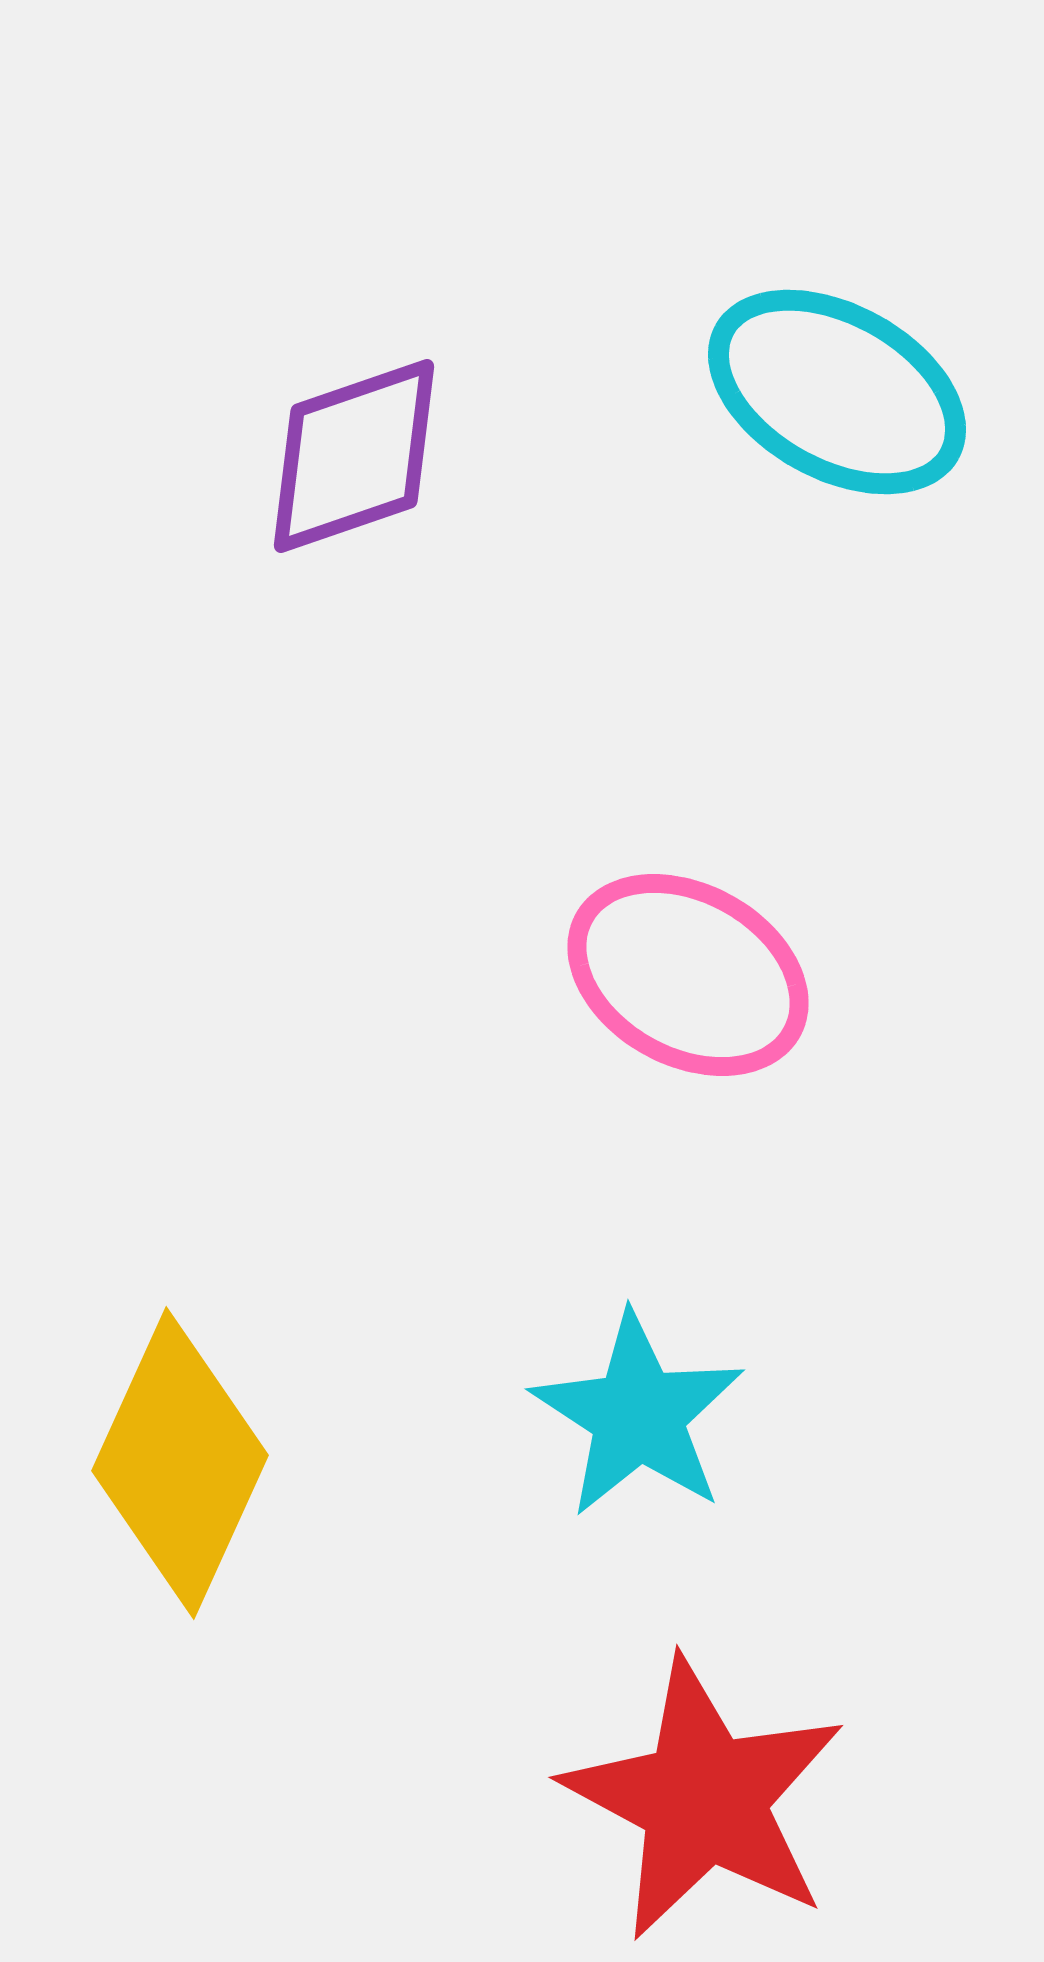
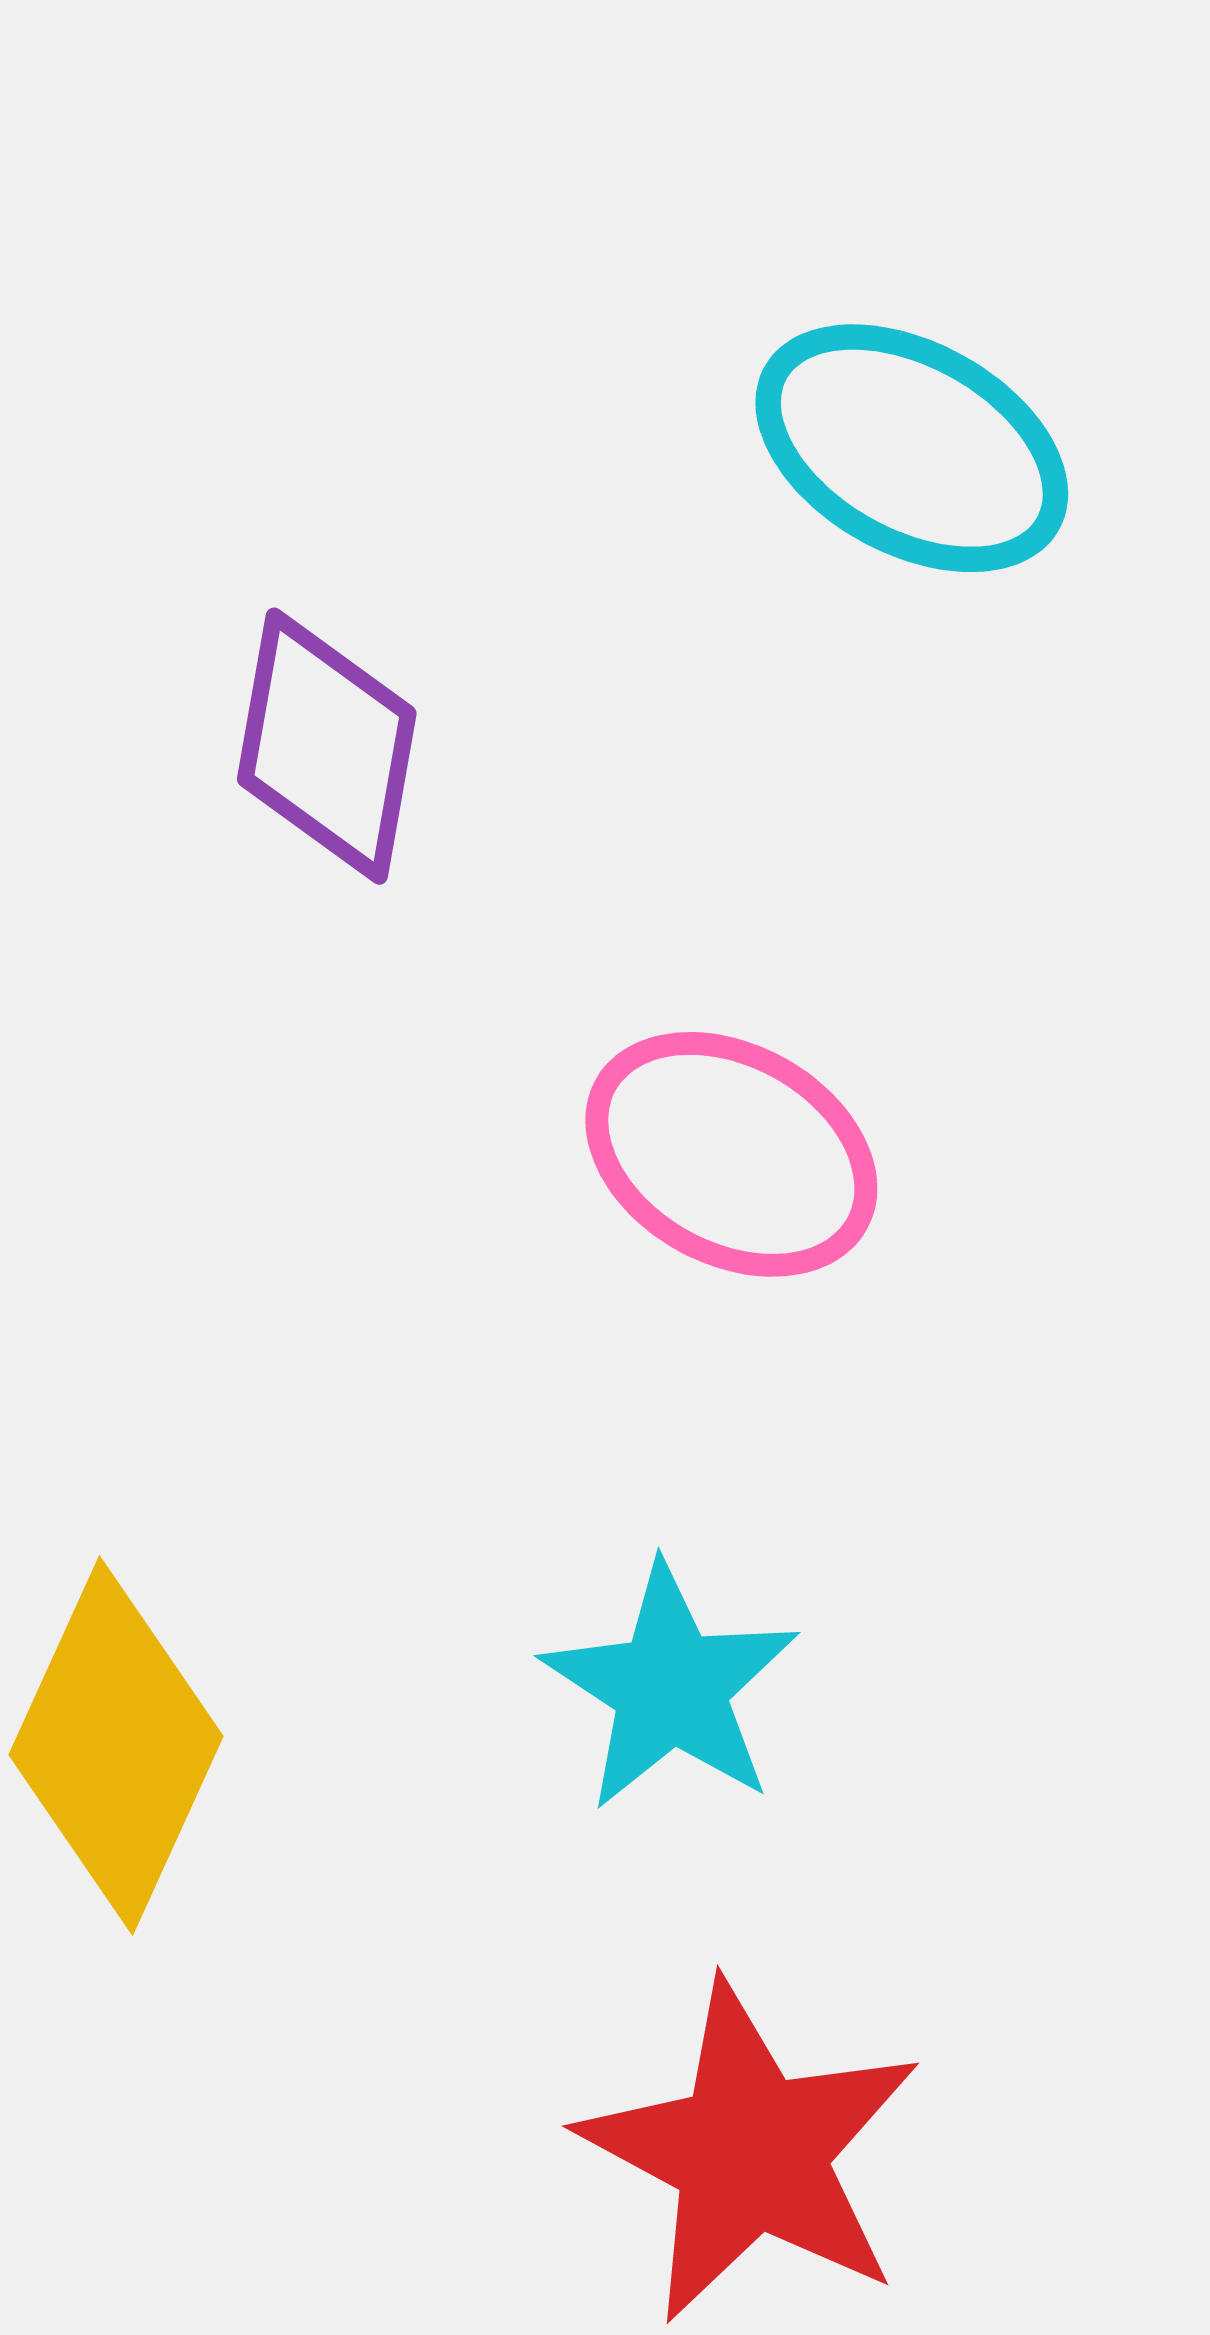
purple diamond: (354, 456) -> (327, 746), moved, turned -61

